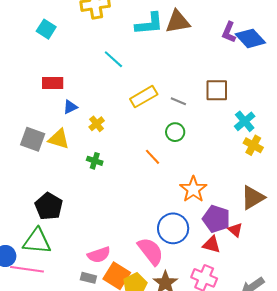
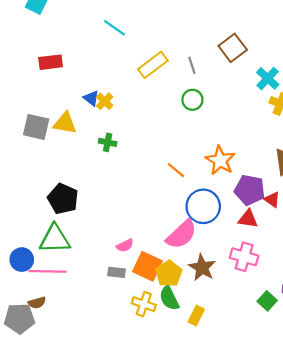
brown square: (217, 90) -> (233, 48), turned -30
gray line: (178, 101) -> (192, 65), turned 56
blue triangle: (70, 107) -> (91, 98), moved, turned -49
orange line: (152, 157) -> (176, 170), moved
pink semicircle: (151, 251) -> (181, 235), turned 92
pink semicircle: (99, 255) -> (125, 246), size x0.7

